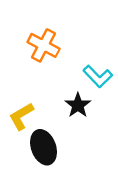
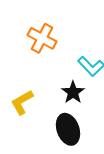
black ellipse: (44, 147) -> (68, 129), moved

